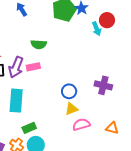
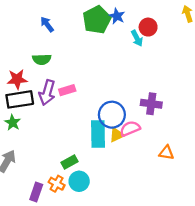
green semicircle: (39, 44) -> (42, 59), moved
blue circle: (69, 91) -> (112, 115), size x1.5
cyan rectangle: (16, 101) -> (98, 134), moved
pink semicircle: (81, 124) -> (130, 129), moved

